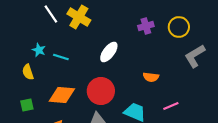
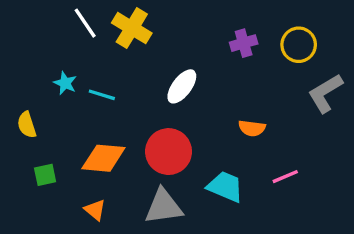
yellow semicircle: (28, 72) -> (27, 125), moved

